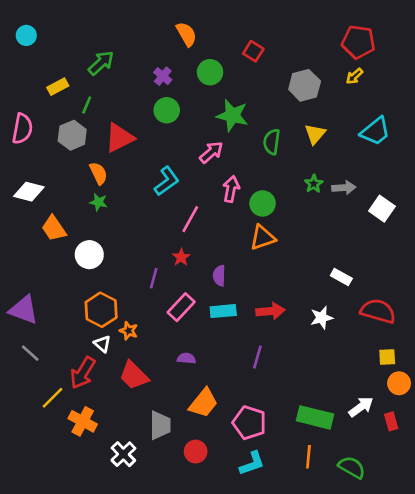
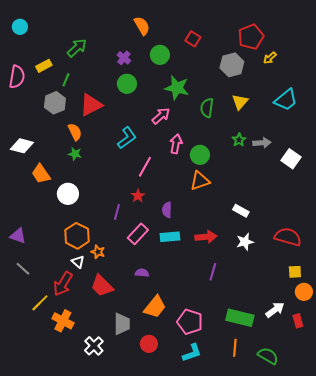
red pentagon: (358, 42) -> (251, 37), moved, turned -30
pink semicircle: (22, 129) -> (17, 77), moved
white rectangle: (341, 277) -> (241, 211), moved
purple triangle: (24, 310) -> (18, 236), size x0.7
purple line: (257, 357) -> (213, 272), moved

